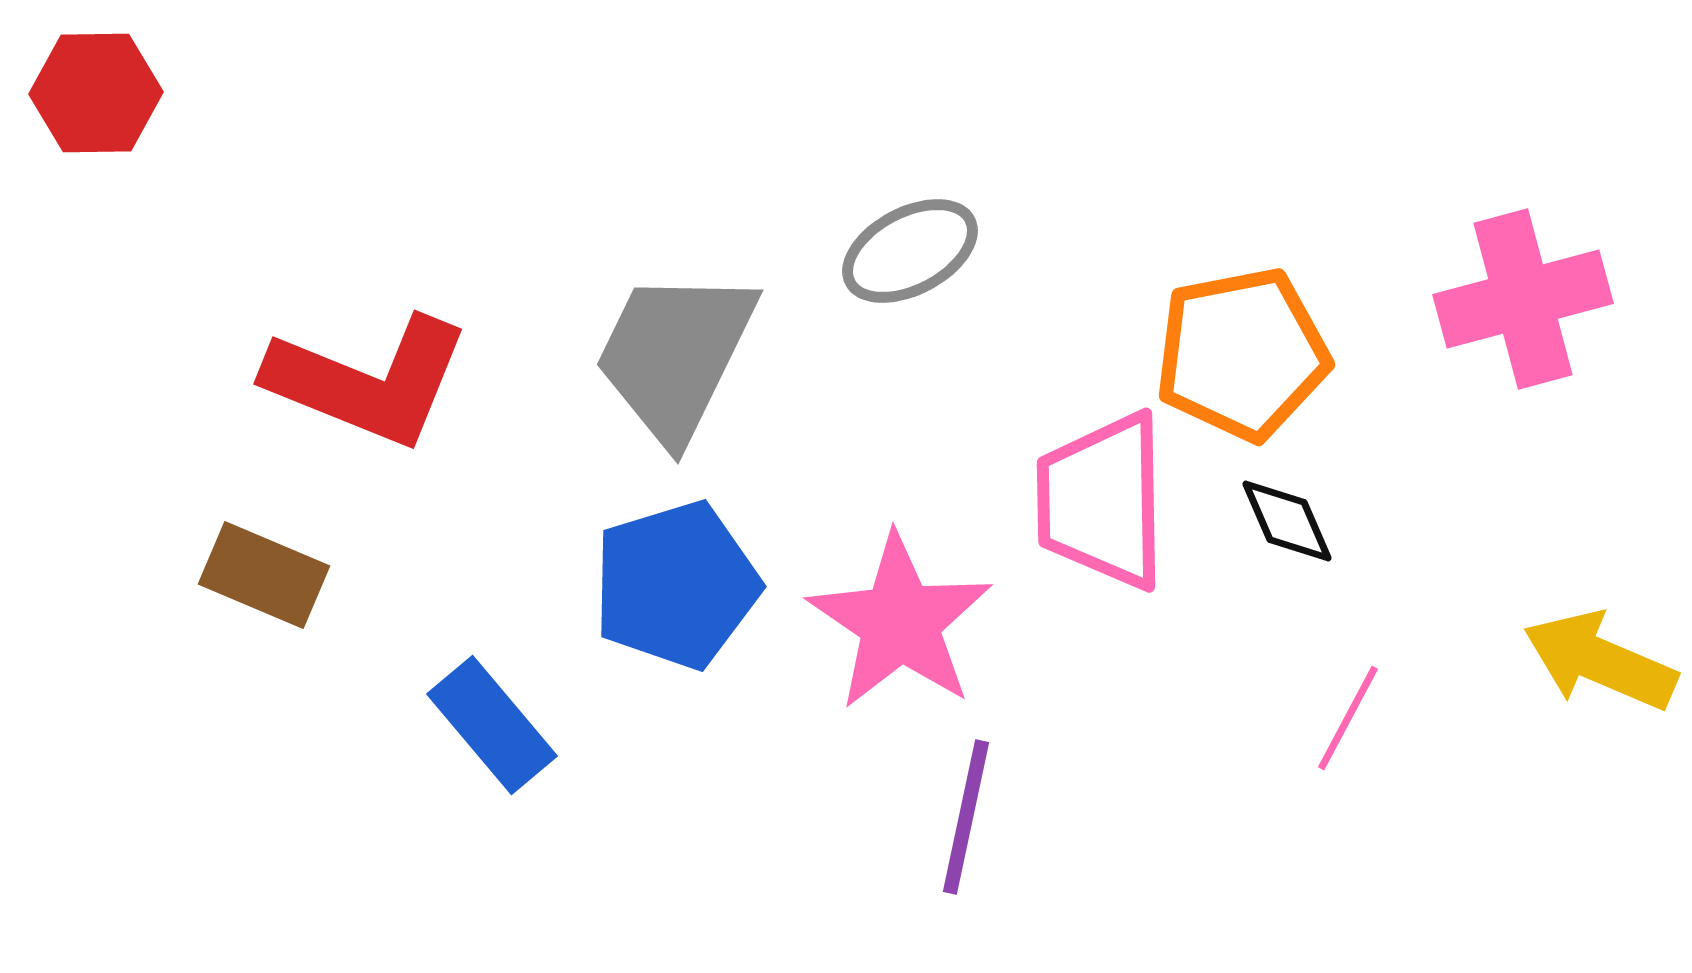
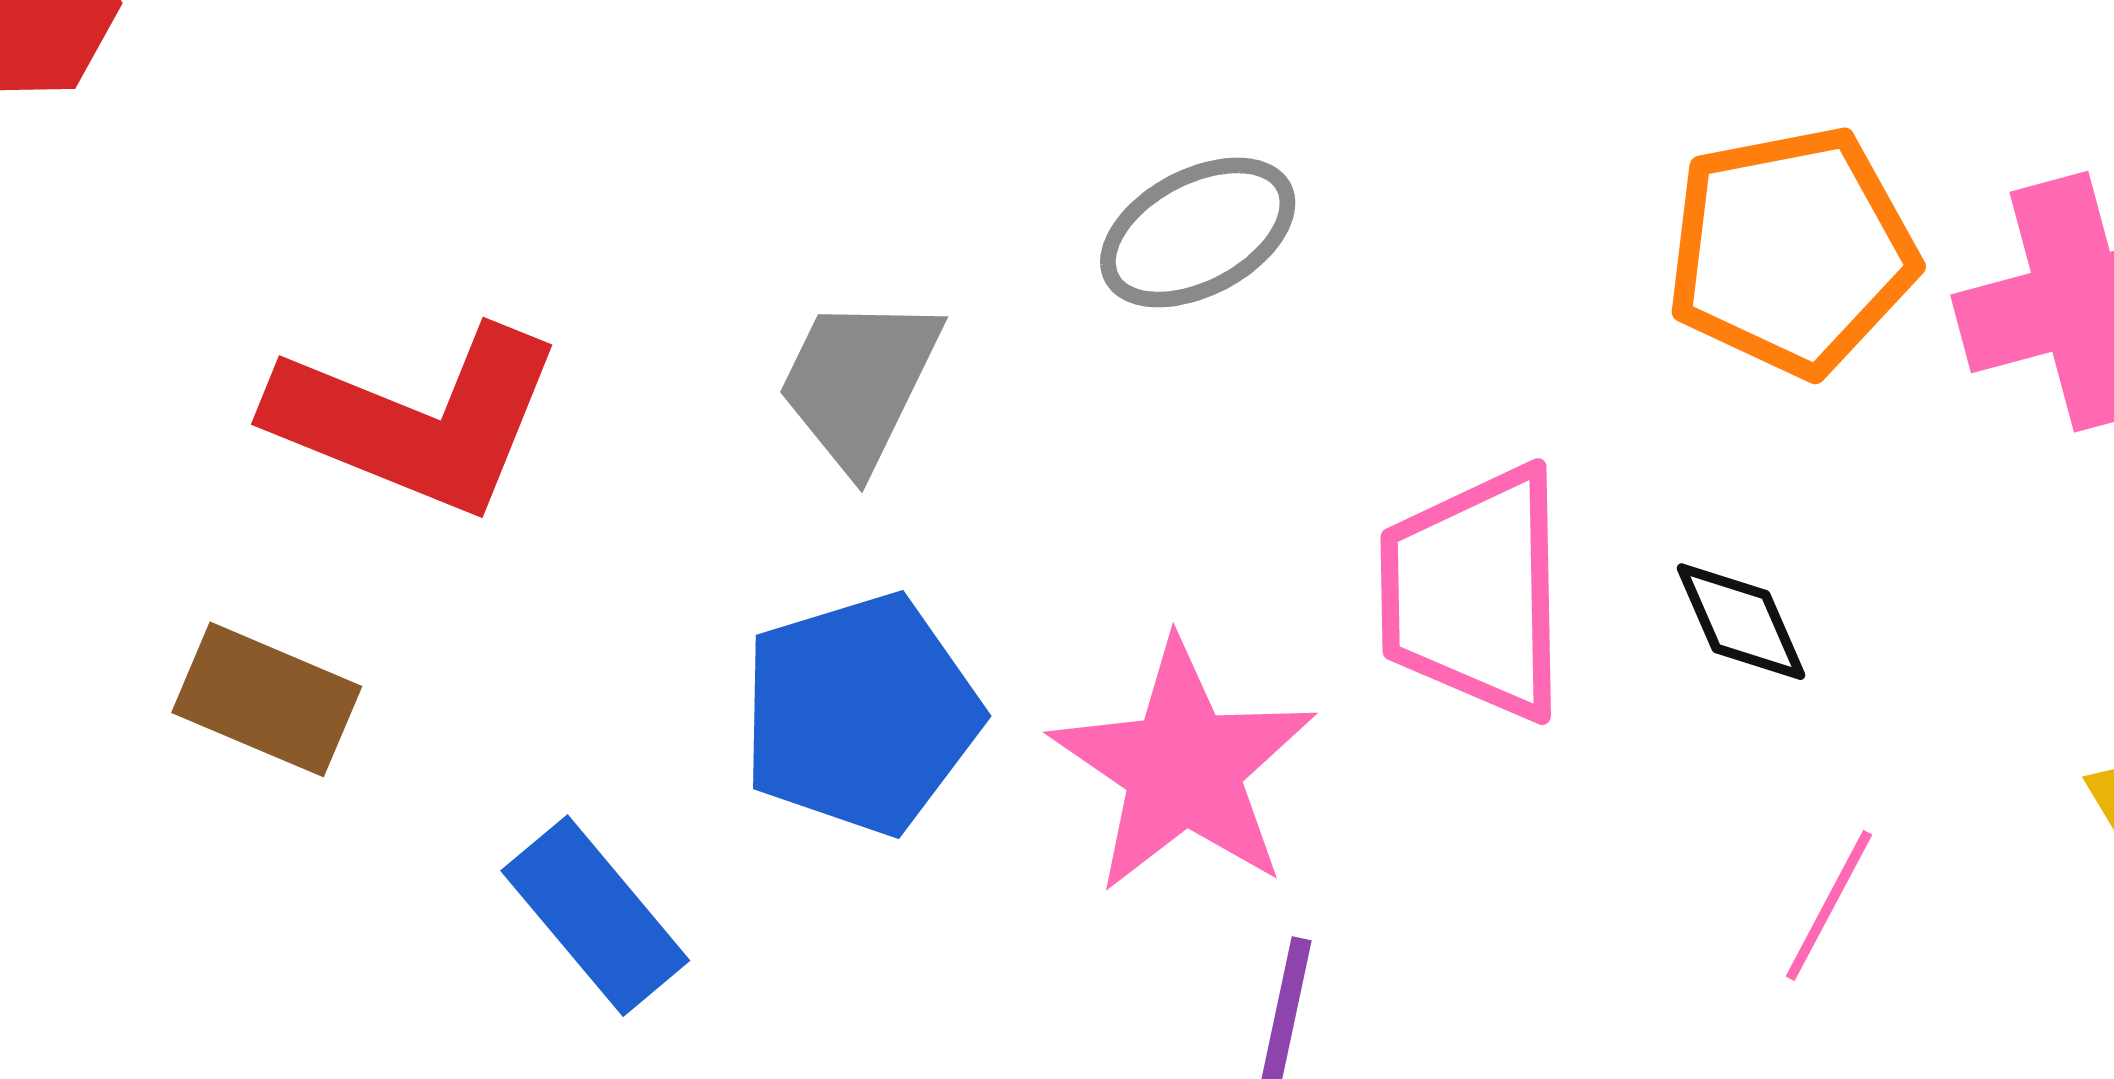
orange pentagon: (1242, 354) -> (1791, 251), moved
gray trapezoid: (675, 355) -> (859, 382), size x0.7

